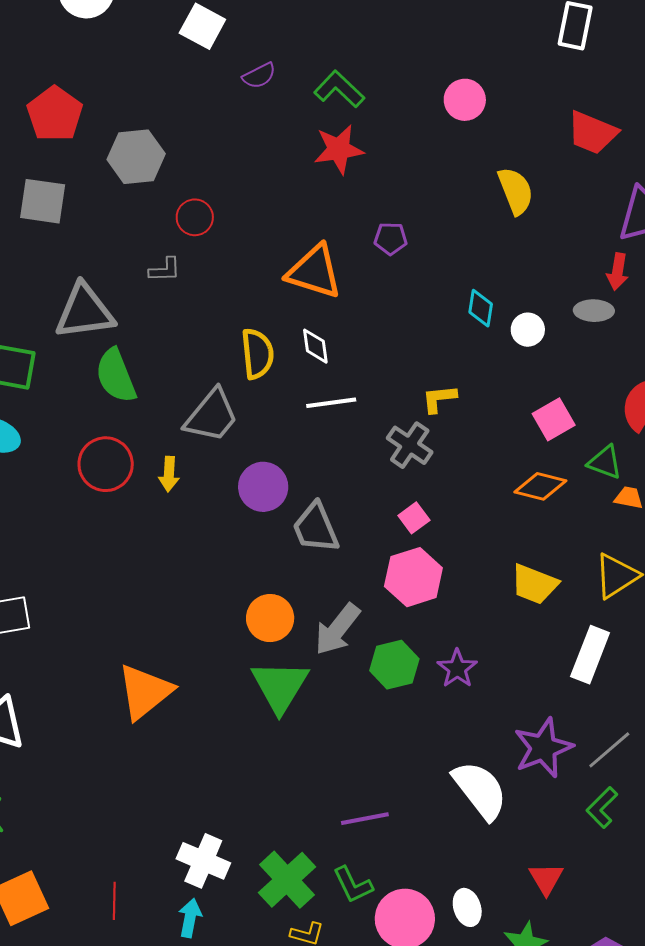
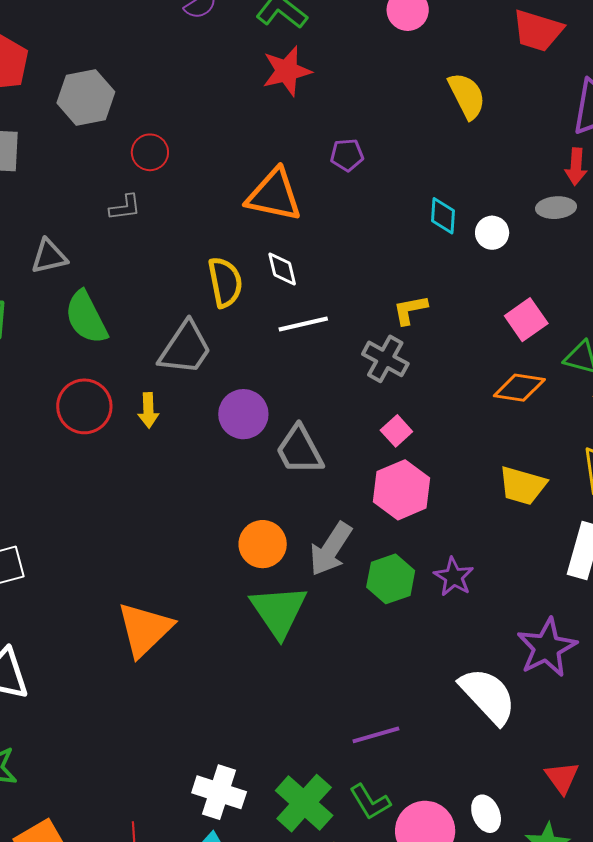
gray triangle: (85, 312) -> (49, 256), size x0.6

